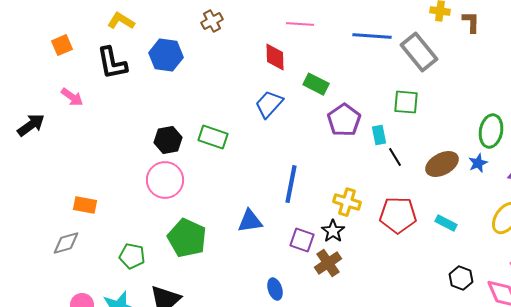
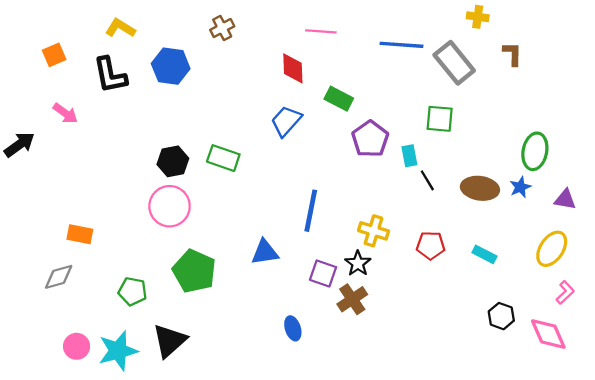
brown L-shape: (471, 22) -> (512, 54), moved
brown ellipse: (442, 164) -> (480, 188), turned 36
red pentagon: (398, 215) -> (431, 245), size x0.7

